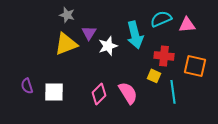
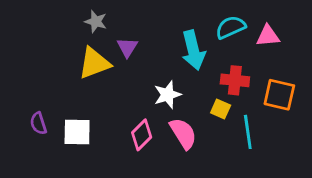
white star: (108, 46) -> (167, 95), moved

